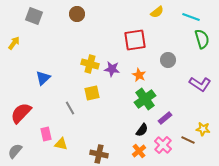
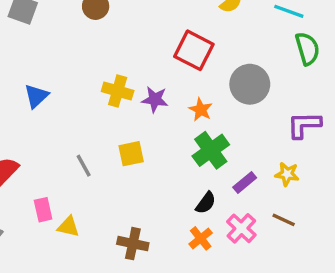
red square: (135, 40) -> (194, 50), turned 35
gray circle: (168, 60) -> (250, 84), size x1.5
blue triangle: (43, 78) -> (36, 96), moved
purple L-shape: (200, 84) -> (304, 125), turned 145
yellow square: (92, 93) -> (131, 154), moved
yellow star: (203, 129) -> (287, 174), moved

